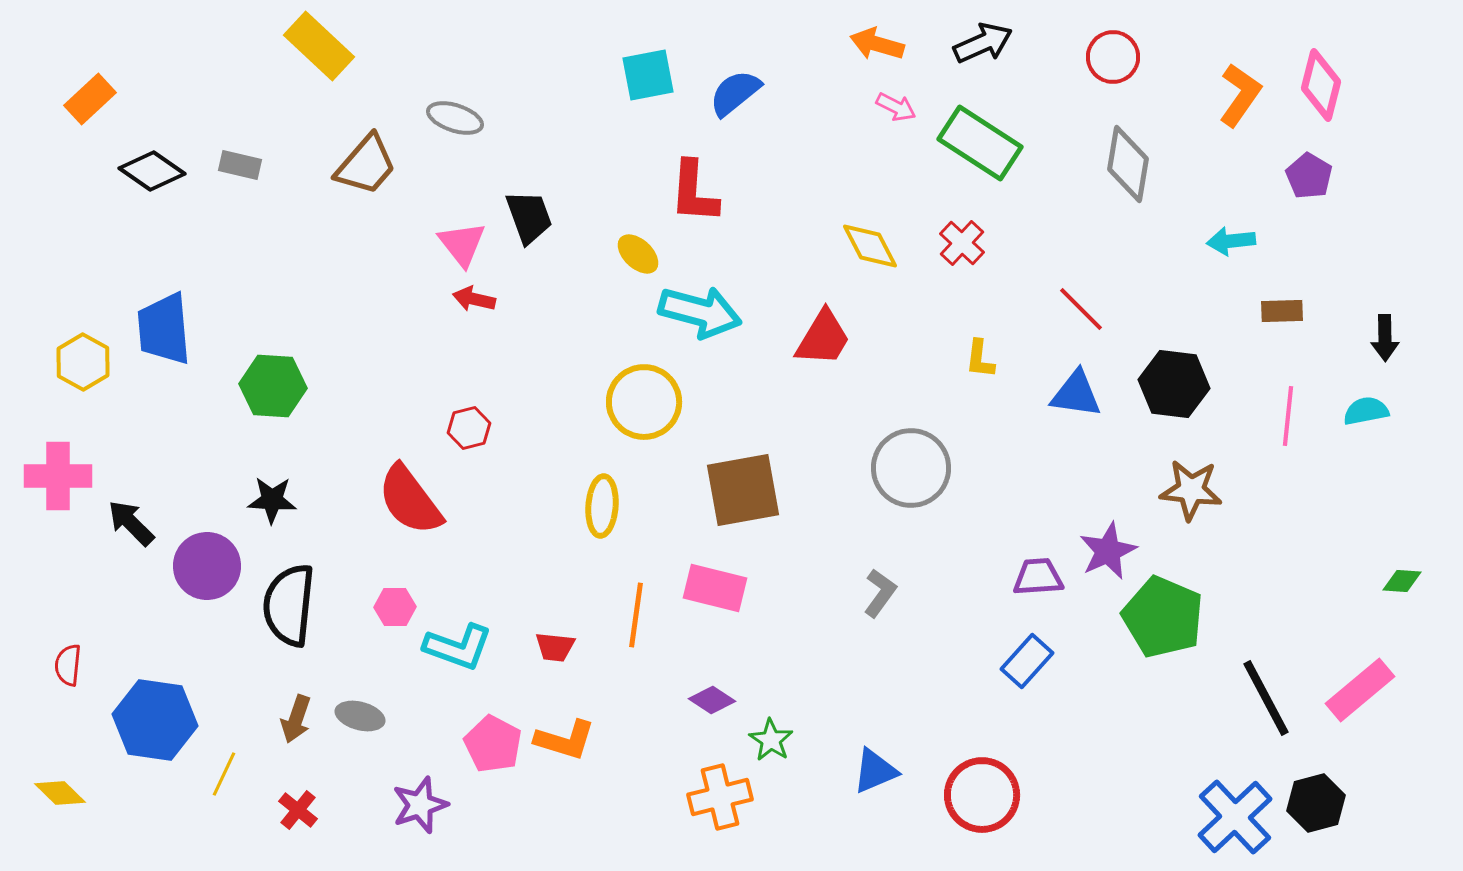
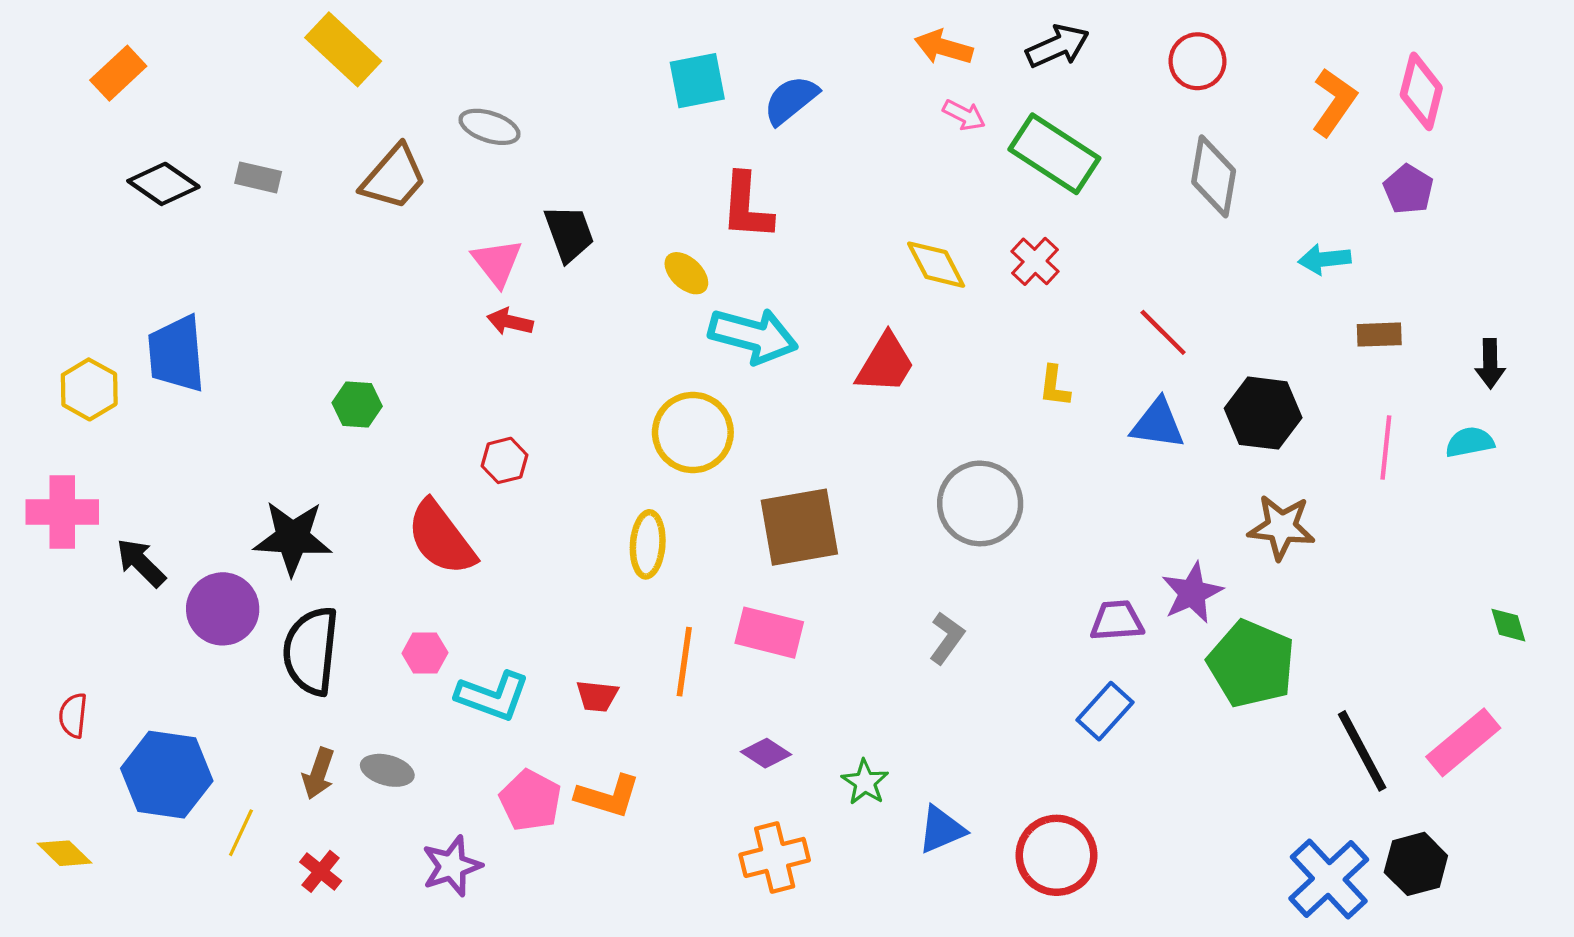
orange rectangle: (90, 99) -> (118, 73), moved
green hexagon: (273, 386) -> (357, 404), moved, size x0.7
black star: (272, 500) -> (293, 538), size x1.5
green diamond: (1402, 581) -> (1508, 625), turned 69
green star: (771, 740) -> (865, 782), moved

